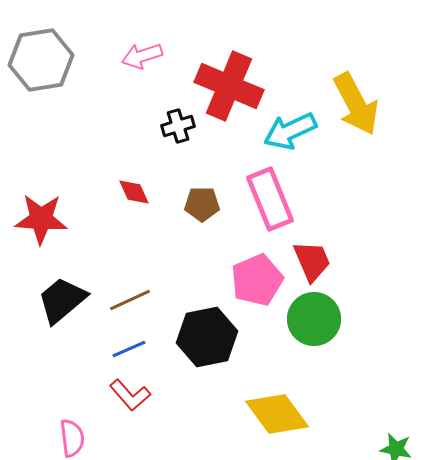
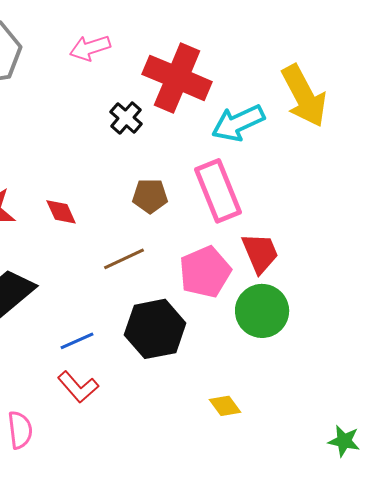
black cross: (178, 126) -> (126, 118), turned -32
red diamond: (134, 192) -> (61, 212), moved
brown line: (130, 300) -> (124, 259), moved
yellow diamond: (277, 414) -> (225, 406), size x0.5

